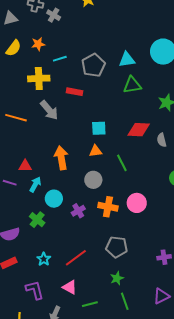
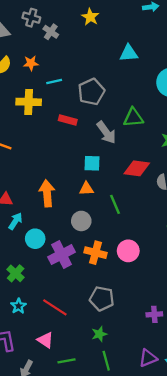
cyan triangle: (127, 60) -> (129, 53), moved
gray arrow: (49, 110) -> (106, 132), moved
purple cross: (78, 211) -> (62, 255), size x1.6
green cross: (37, 220) -> (16, 273), moved
red line: (76, 258) -> (55, 307), turned 65

